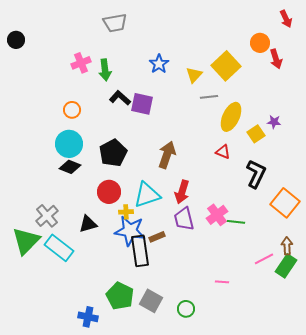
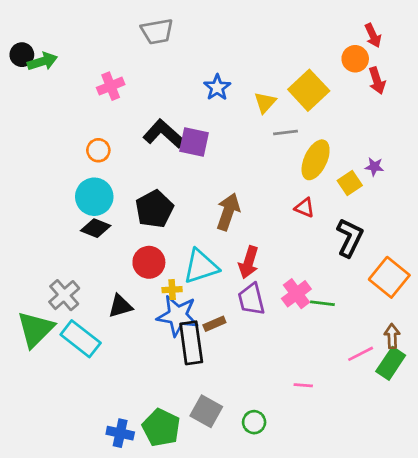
red arrow: (286, 19) -> (373, 36), moved
green arrow: (105, 70) -> (42, 61), moved, turned -100
black L-shape: (120, 98) -> (164, 134), size x1.4
green pentagon: (120, 296) -> (161, 428), moved

